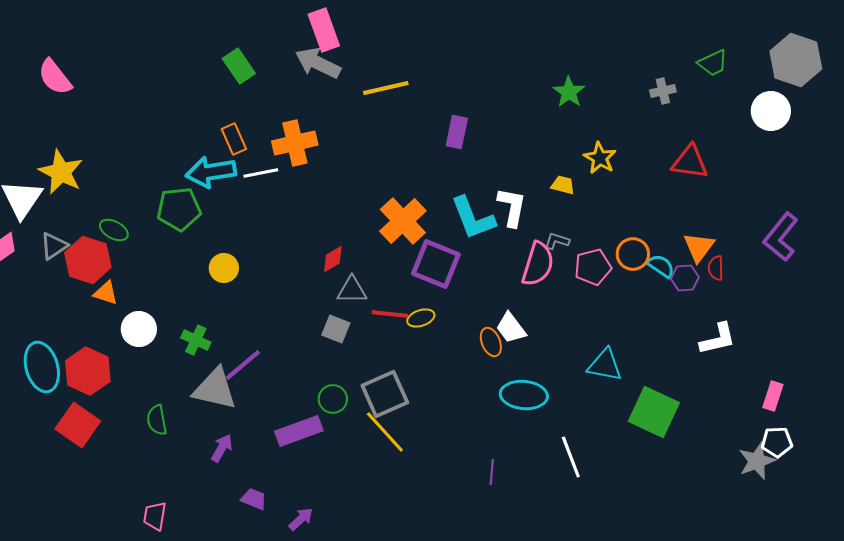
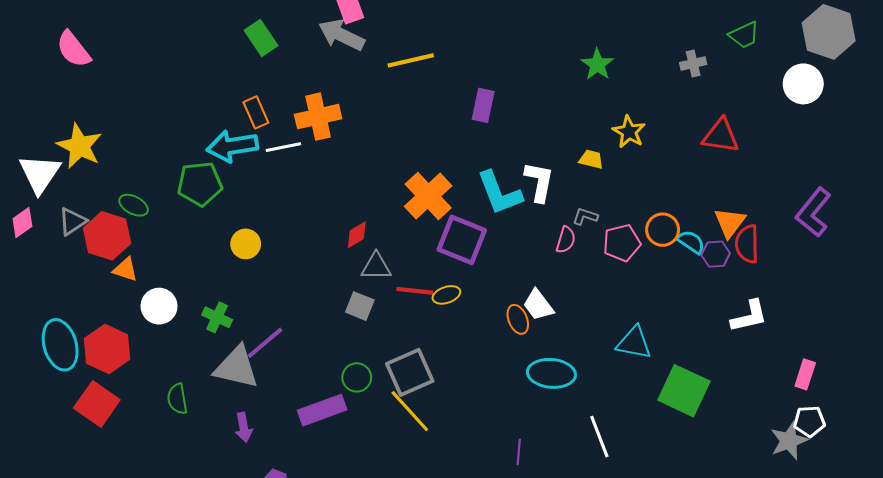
pink semicircle: (538, 264) -> (566, 240), size x0.6
red semicircle: (716, 268) -> (747, 244), size x1.5
purple arrow: (222, 448) -> (244, 427), turned 140

